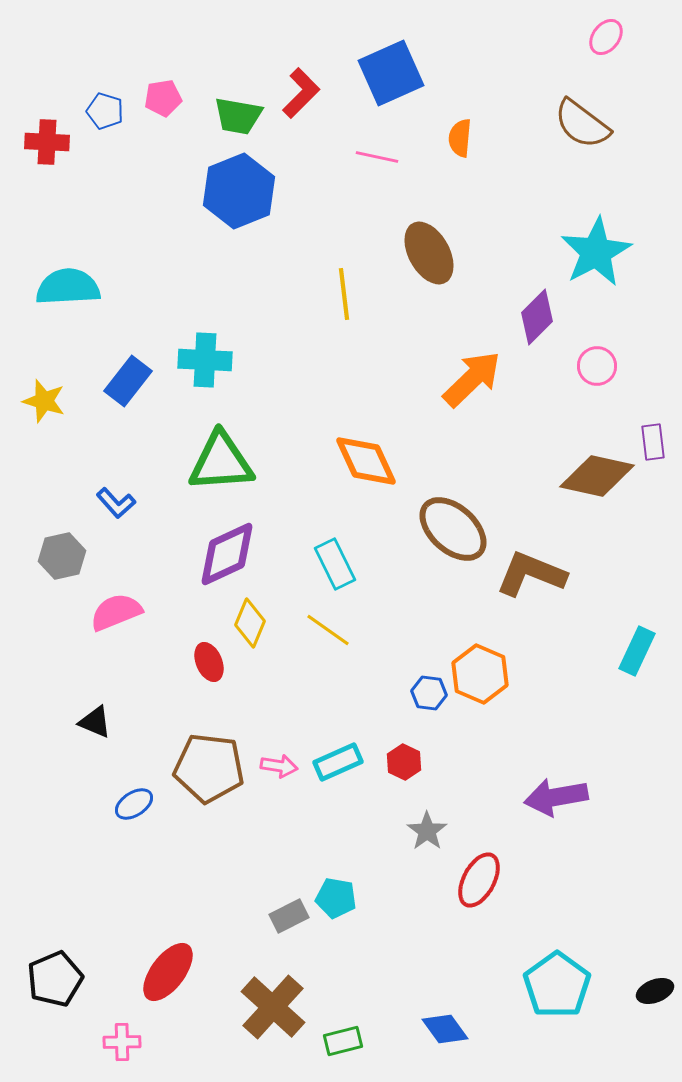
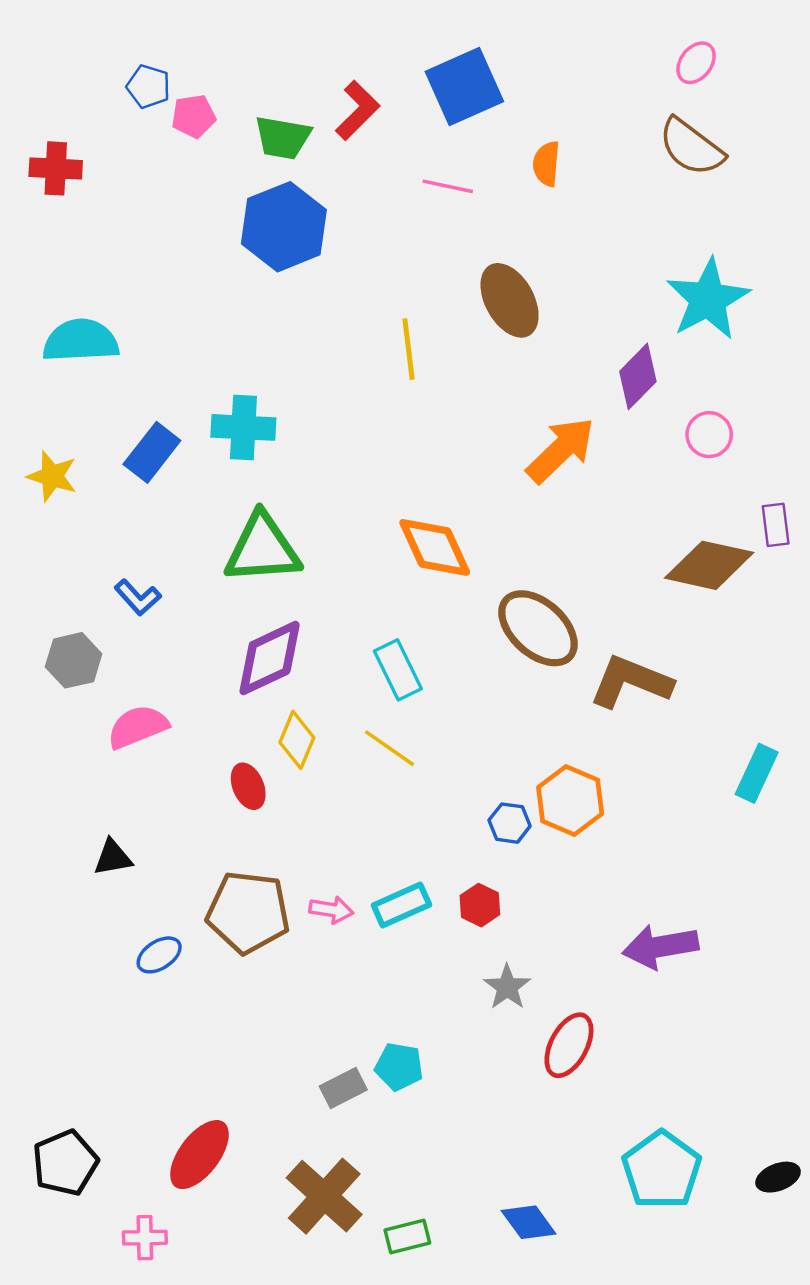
pink ellipse: (606, 37) -> (696, 63), moved
blue pentagon: (105, 111) -> (148, 87), moved
black triangle: (95, 722) -> (113, 858), turned -33

